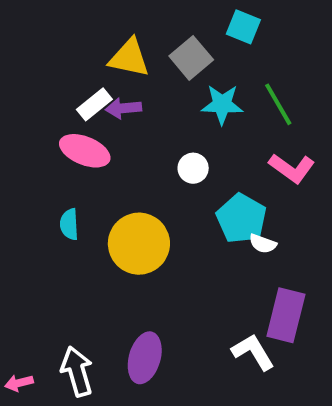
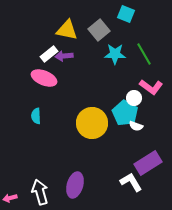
white circle: (193, 168) -> (134, 98), moved
yellow circle: (139, 244) -> (92, 123), moved
purple rectangle: (286, 315) -> (148, 163), turned 44

